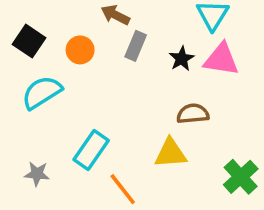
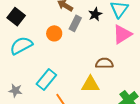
orange circle: (80, 50) -> (54, 33), moved
black star: (182, 59) -> (95, 14), moved
pink triangle: (221, 59) -> (122, 34), turned -45

